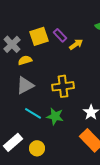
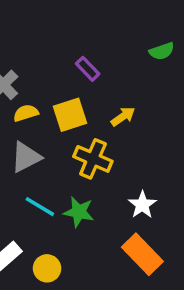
yellow square: (39, 36) -> (70, 115), moved
yellow arrow: (76, 44) -> (123, 117), moved
yellow cross: (63, 86) -> (93, 159), turned 30

